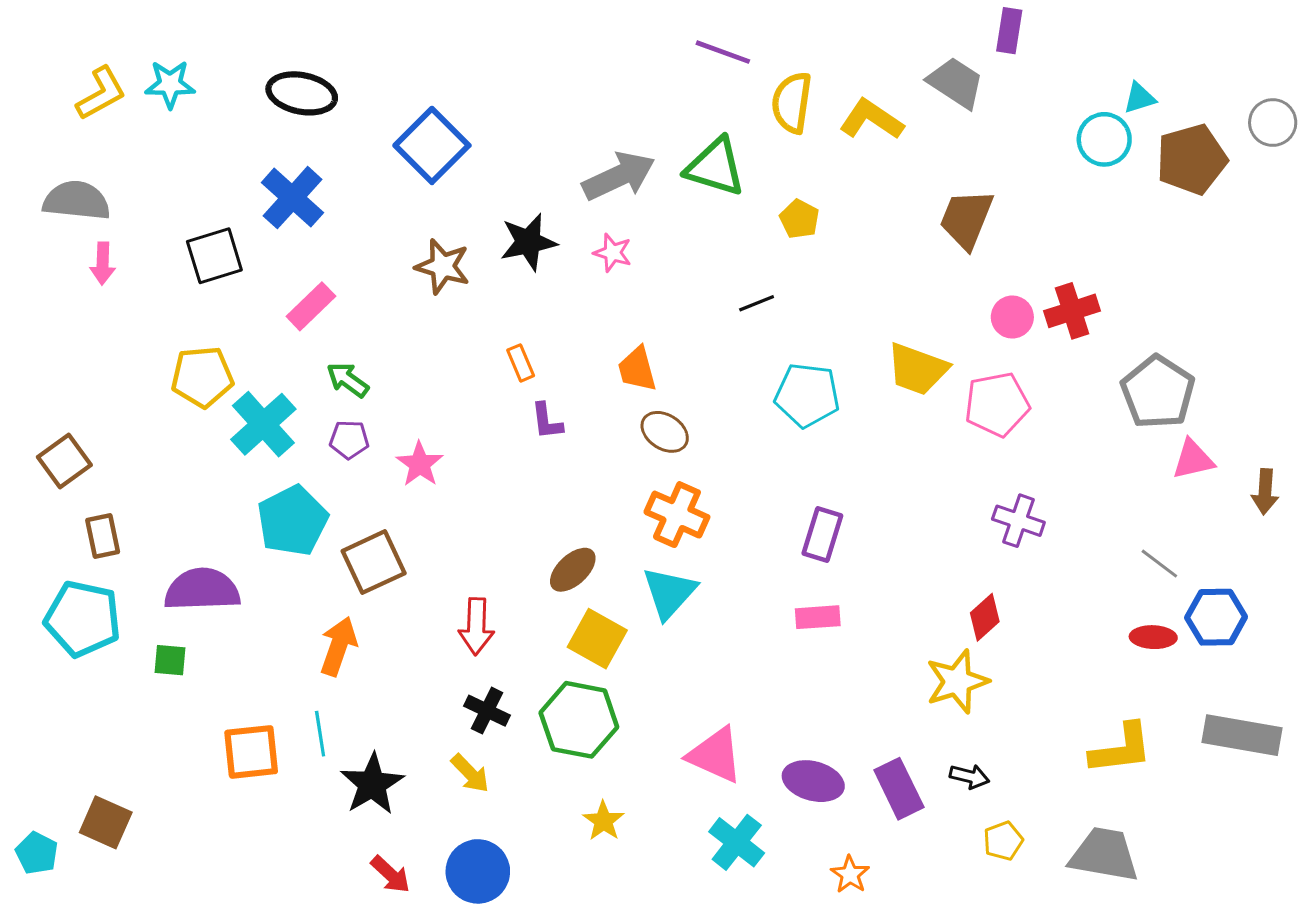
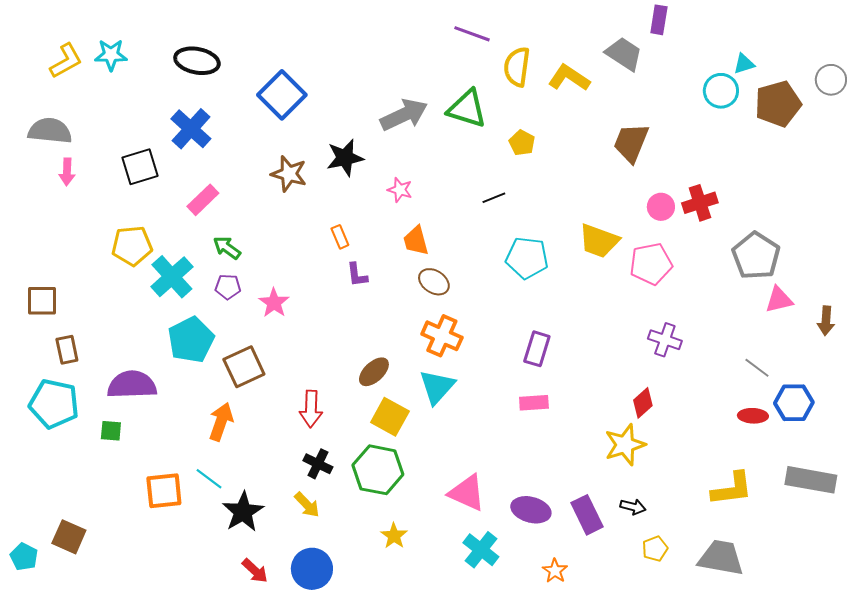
pink star: (613, 253) -> (400, 190), moved
brown square: (64, 461) -> (42, 301), turned 36
cyan line: (320, 734) -> (209, 479), turned -44

